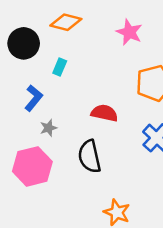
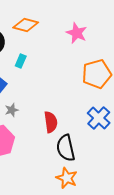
red semicircle: (104, 113) -> (51, 122), moved, turned 70
black semicircle: (90, 157) -> (66, 148), moved

